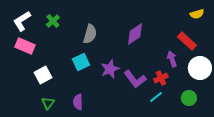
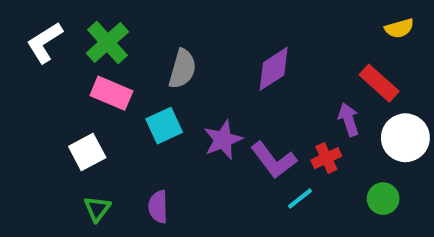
green cross: (53, 21) -> (107, 42), size x1.5
pink rectangle: (25, 46) -> (111, 93), moved
cyan line: (156, 97) -> (300, 199), moved

